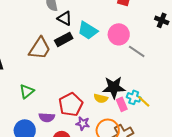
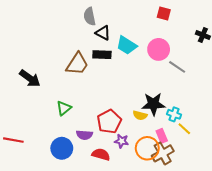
black rectangle: (64, 39) -> (102, 55), turned 30
yellow line: (144, 101) -> (184, 129), moved
pink rectangle: (122, 104) -> (162, 136), moved

